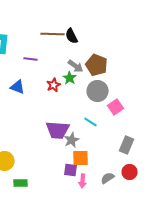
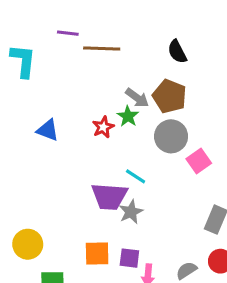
black semicircle: (72, 36) -> (177, 52), moved
purple line: (31, 59) -> (68, 33), moved
cyan line: (91, 122) -> (136, 176), moved
orange square: (81, 158) -> (97, 253), moved

